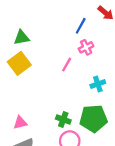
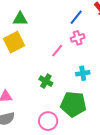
green cross: (63, 119) -> (46, 81), moved

